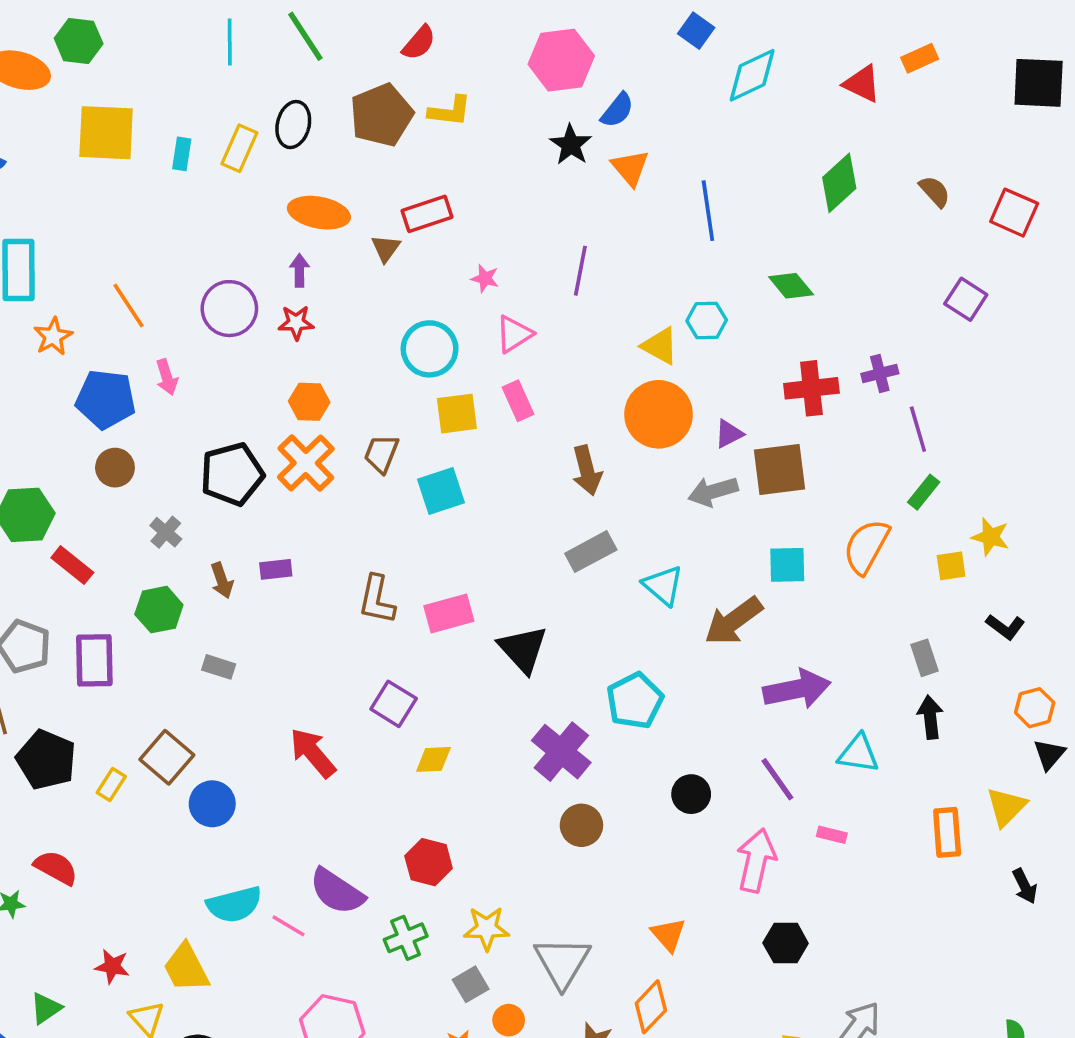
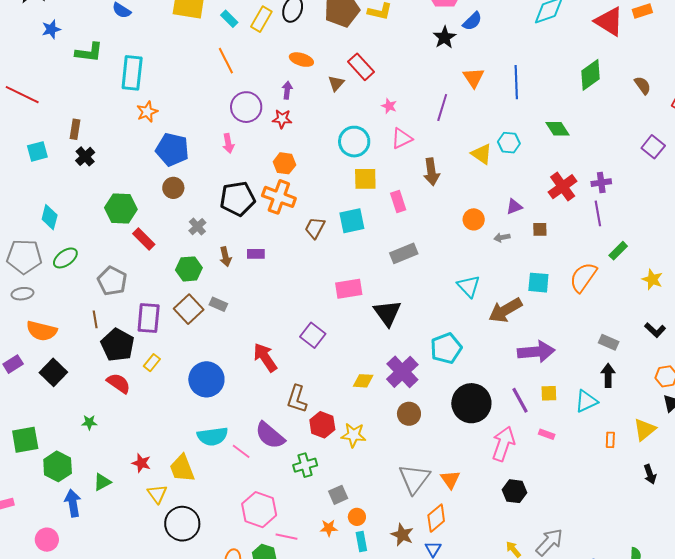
red triangle: (862, 84) -> (609, 22), size x1.4
cyan rectangle: (182, 154) -> (229, 19), turned -60
orange triangle: (630, 168) -> (473, 78), moved
orange ellipse: (319, 213) -> (301, 60), size x0.7
red rectangle: (427, 214) -> (361, 67), turned 60
orange line: (129, 305) -> (226, 61), moved
pink arrow: (167, 377) -> (228, 143), moved
red cross: (811, 388) -> (563, 187), turned -36
pink rectangle: (518, 401) -> (398, 201), moved
orange circle: (659, 414) -> (474, 219), moved, size x0.6
purple line: (918, 429) -> (598, 213), moved
brown trapezoid: (381, 454) -> (315, 228), moved
orange cross: (306, 463) -> (279, 197), turned -32
brown square: (779, 470) -> (540, 229), size x0.5
brown arrow: (587, 471) -> (431, 172), moved
gray arrow: (713, 491) -> (502, 237), size x0.6
gray rectangle: (591, 552) -> (404, 253), moved
yellow square: (951, 566) -> (549, 393), moved
brown L-shape: (377, 599) -> (297, 399), moved
gray rectangle: (925, 658) -> (609, 342), turned -54
purple rectangle: (94, 660) -> (149, 318), moved
cyan triangle: (858, 754) -> (586, 401), moved, turned -40
brown square: (167, 757) -> (189, 309), moved
yellow diamond: (433, 759) -> (363, 381), moved
black circle: (691, 794) -> (471, 403), size x1.8
blue circle: (212, 804) -> (206, 379), size x1.4
orange rectangle: (947, 832) -> (610, 440), size x0.6
red semicircle: (56, 868) -> (119, 383), moved
yellow star: (487, 928) -> (353, 435), moved
gray triangle: (562, 962) -> (414, 479), moved

